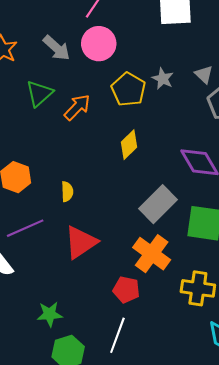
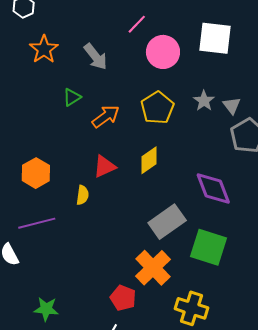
pink circle: (99, 44) -> (163, 52), moved
gray star: (163, 79) -> (204, 101), moved
green triangle: (39, 93) -> (72, 97), size x0.7
red triangle: (81, 242) -> (104, 166), moved, size x0.7

